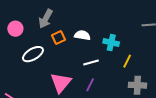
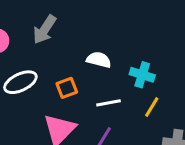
orange square: (58, 38) -> (67, 88), moved
yellow line: (127, 61) -> (152, 107), moved

